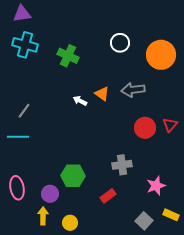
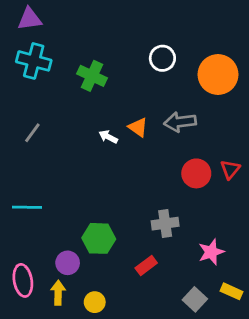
gray line: (24, 111) -> (32, 133), moved
cyan line: (18, 137) -> (27, 207), moved
pink ellipse: (17, 188) -> (23, 280), moved

